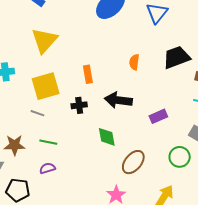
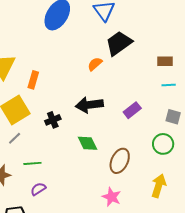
black trapezoid: (176, 57) -> (119, 43), moved
orange semicircle: (134, 62) -> (95, 64), turned 56
orange rectangle: (88, 74) -> (33, 80), moved, turned 42
gray line: (38, 113) -> (15, 138), turned -48

